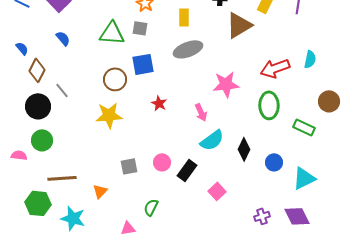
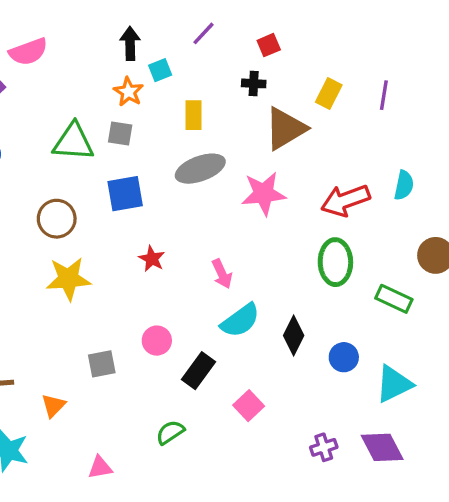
brown circle: (115, 79) -> (57, 219), moved
pink star: (226, 84) -> (264, 194), moved
pink circle: (162, 162) -> (157, 341), moved
green semicircle: (151, 207) -> (170, 432), moved, turned 30

